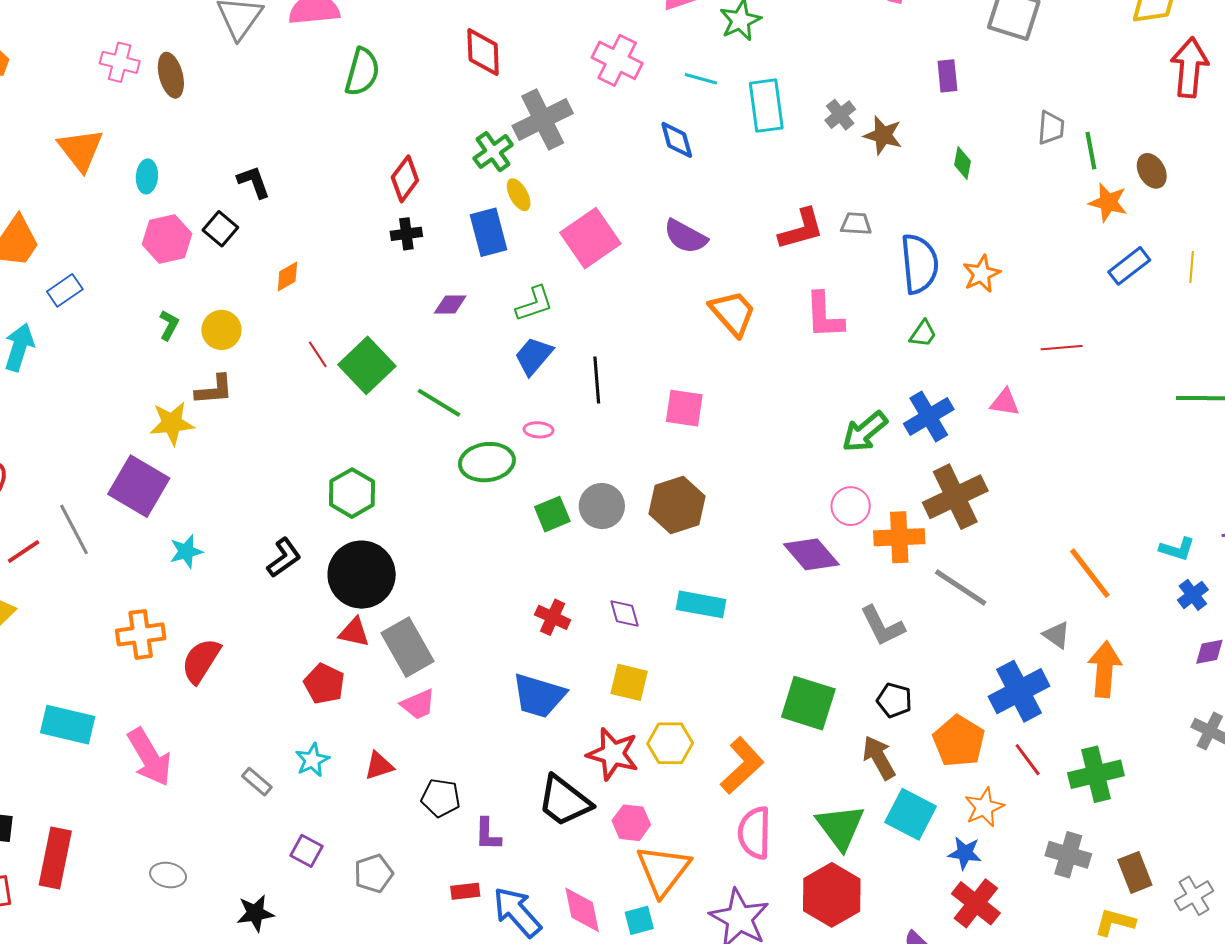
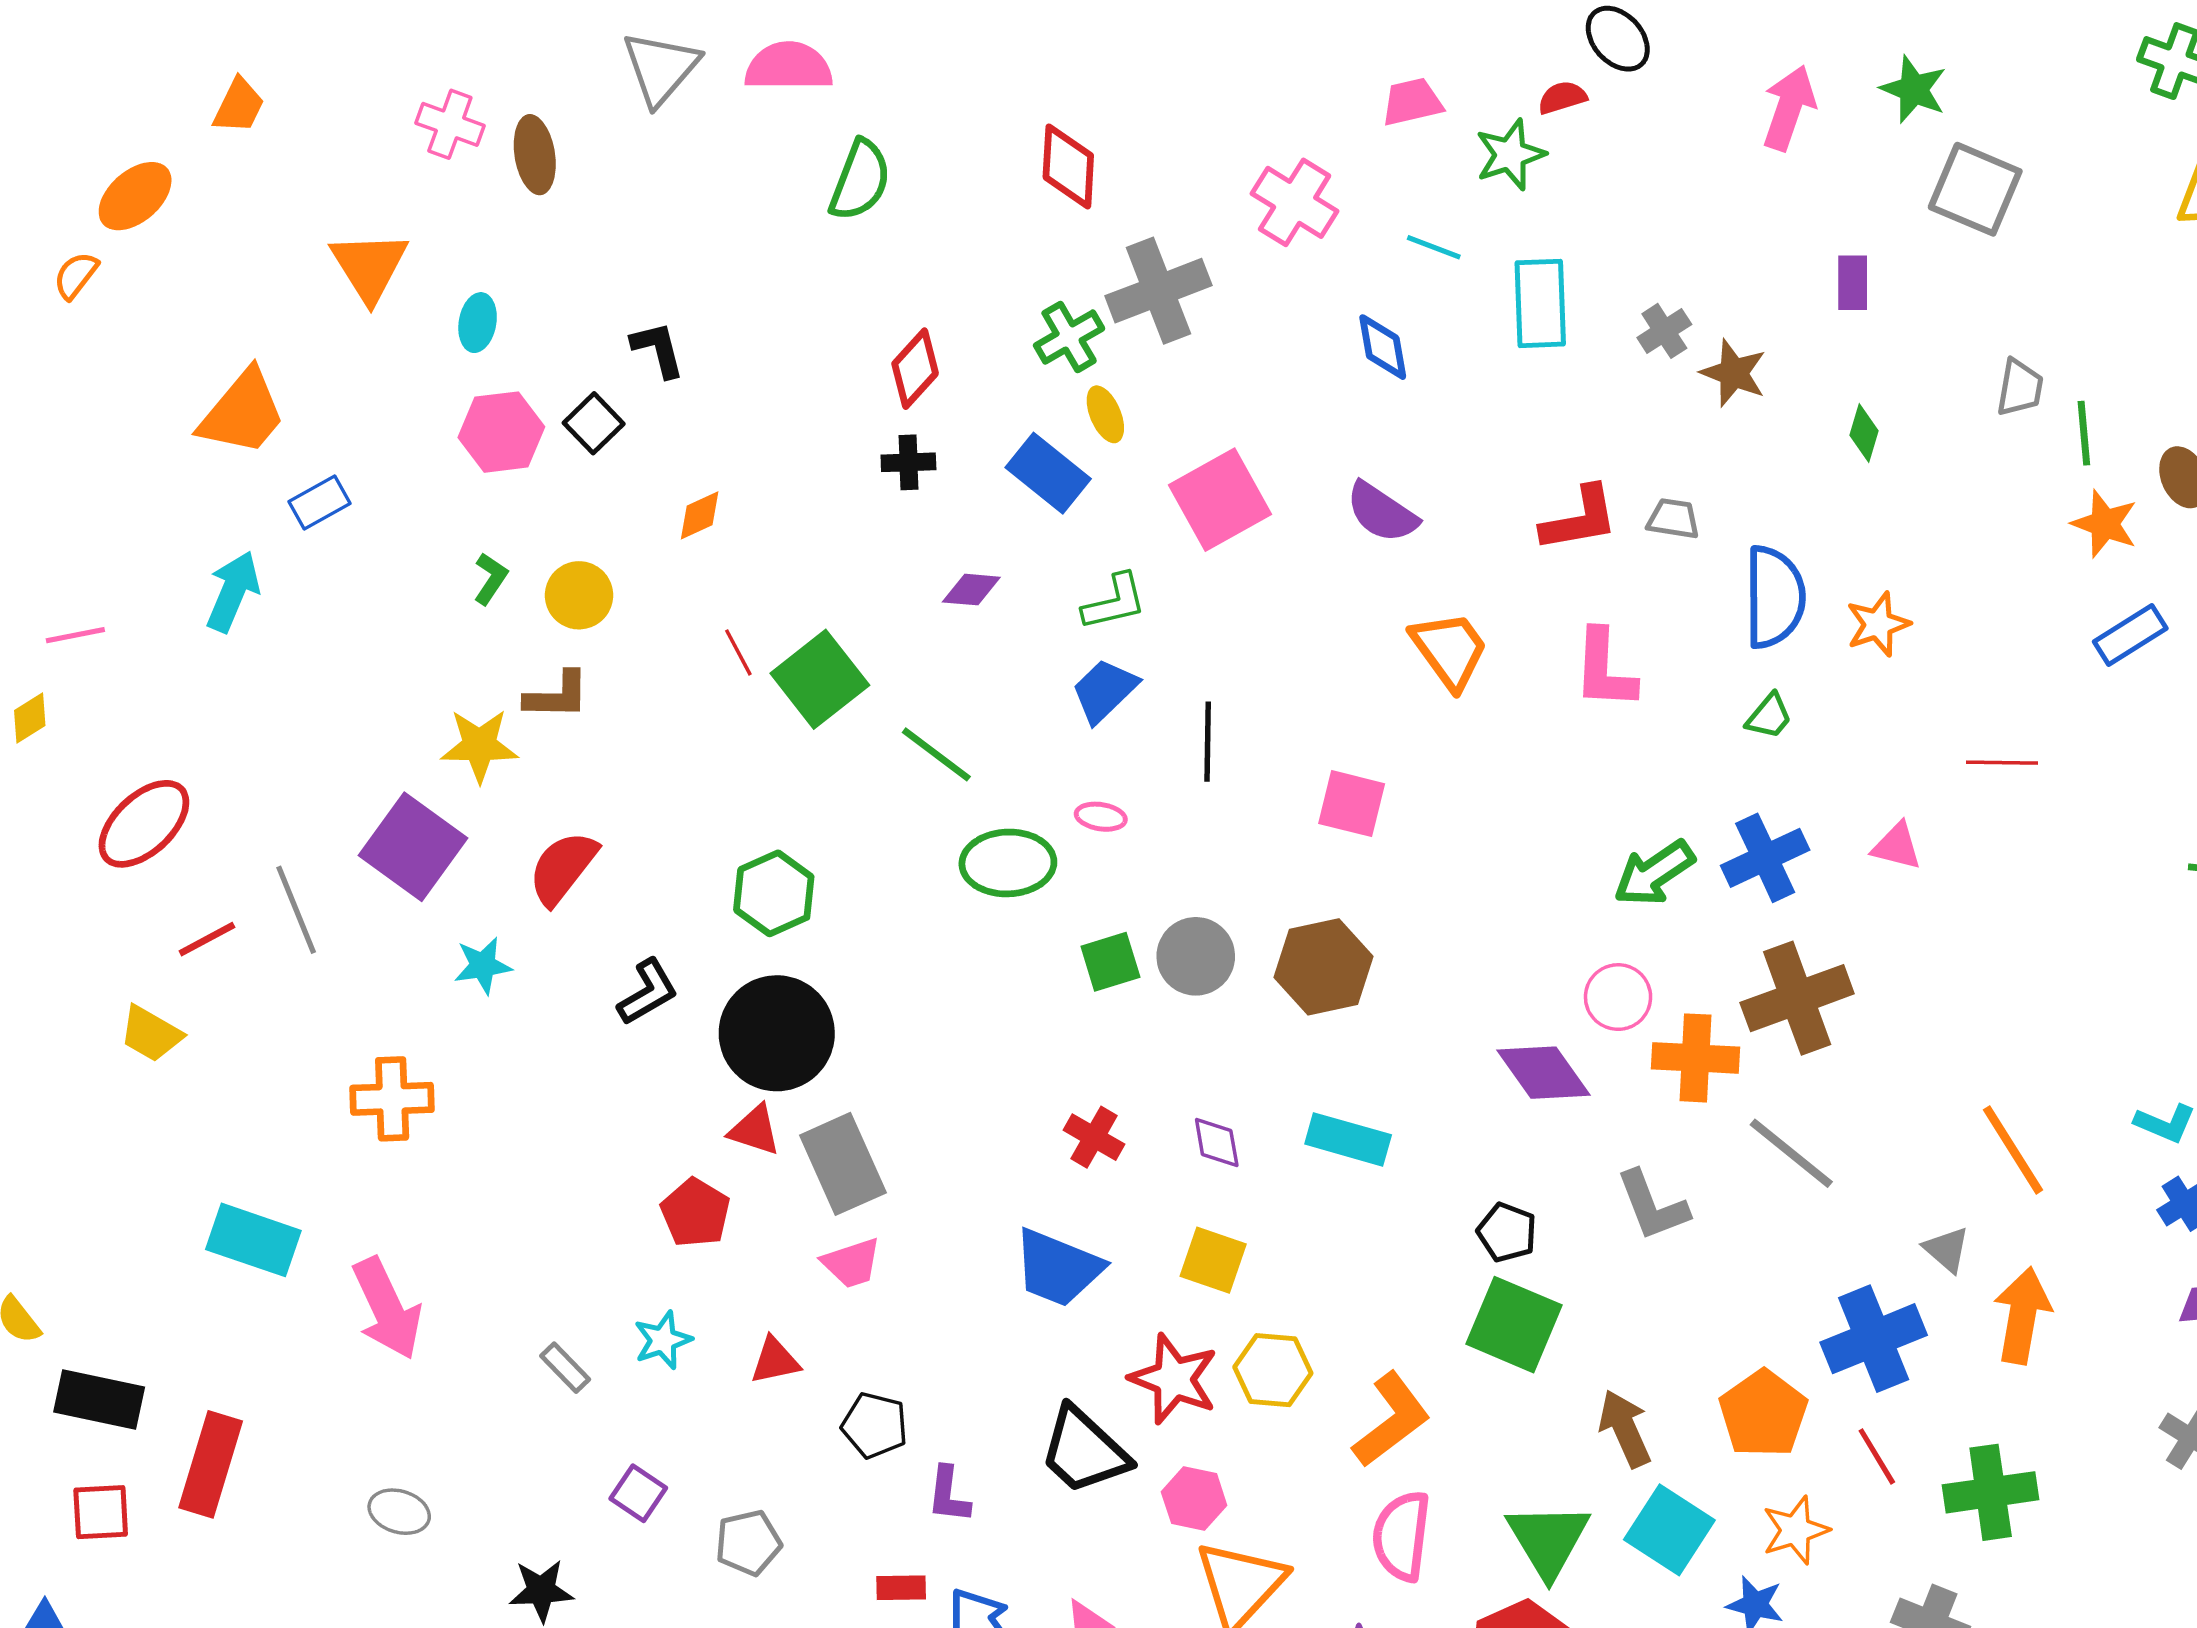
blue rectangle: (489, 232) -> (1048, 473), turned -42
red semicircle: (201, 661) -> (563, 868), moved
black pentagon: (894, 700) -> (1507, 1232), moved

